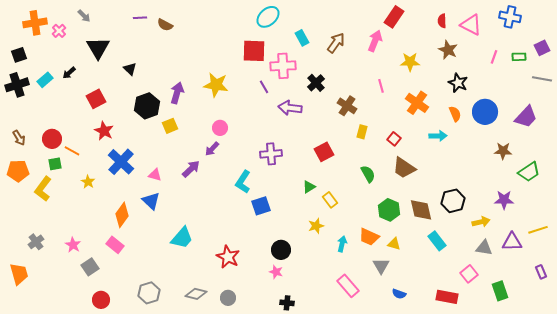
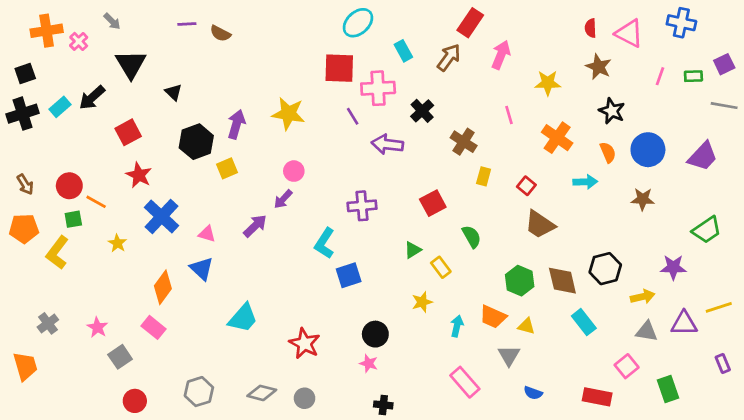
red rectangle: (394, 17) -> (470, 23), moved
black arrow: (69, 73) -> (92, 98), size x1.5
brown star: (503, 151) -> (643, 199), moved
green semicircle: (368, 174) -> (472, 237), moved

